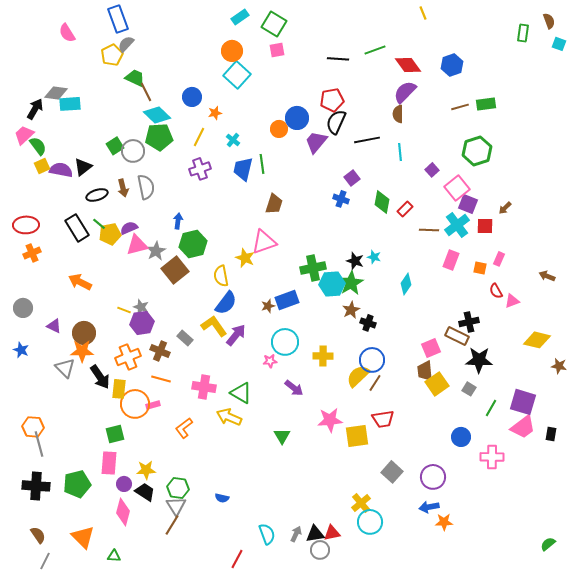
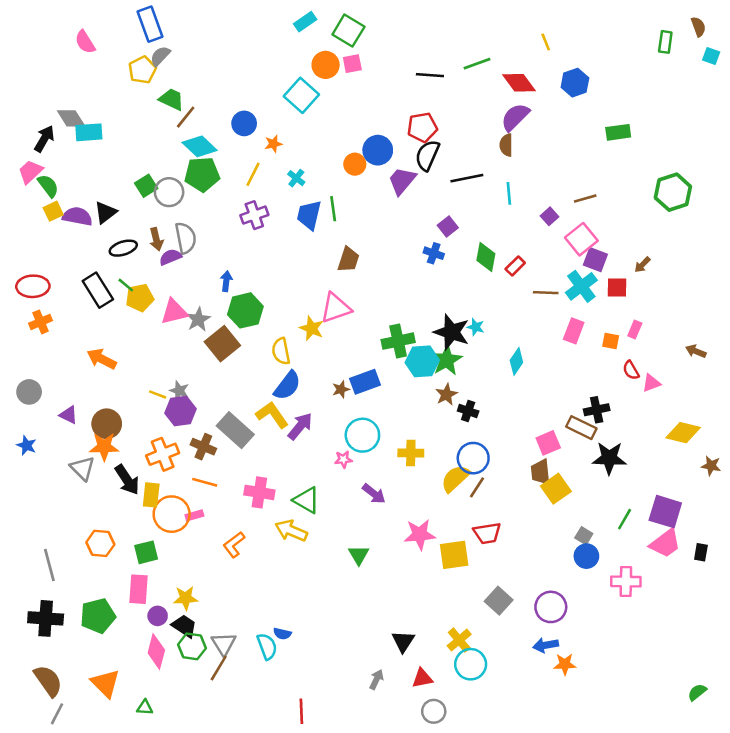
yellow line: (423, 13) -> (546, 42), moved
orange circle: (232, 51) -> (326, 65), moved
brown line: (146, 92) -> (186, 117), turned 66
gray diamond: (56, 93) -> (71, 118), turned 50
brown line: (460, 107) -> (585, 199), moved
green hexagon: (477, 151) -> (673, 192), moved
purple semicircle: (129, 228) -> (170, 257), moved
black star: (355, 261) -> (452, 332), size x1.6
gray rectangle: (185, 338) -> (235, 430), size x1.8
gray square: (469, 389) -> (584, 536), moved
orange hexagon: (33, 427) -> (100, 543), moved
green hexagon: (178, 488) -> (192, 646), moved
cyan semicircle: (267, 534) -> (267, 646), moved
black triangle: (315, 534) -> (403, 641), moved, turned -48
brown semicircle: (38, 535) -> (48, 681), size x1.5
gray circle: (320, 550) -> (434, 711), moved
red line: (237, 559) -> (301, 711), turned -30

